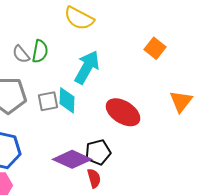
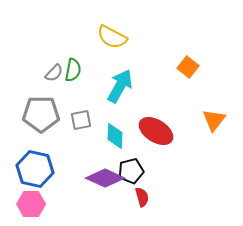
gray semicircle: (21, 54) -> (54, 73), turned -96
cyan diamond: (67, 100) -> (115, 136), moved
red semicircle: (94, 178) -> (142, 197), moved

